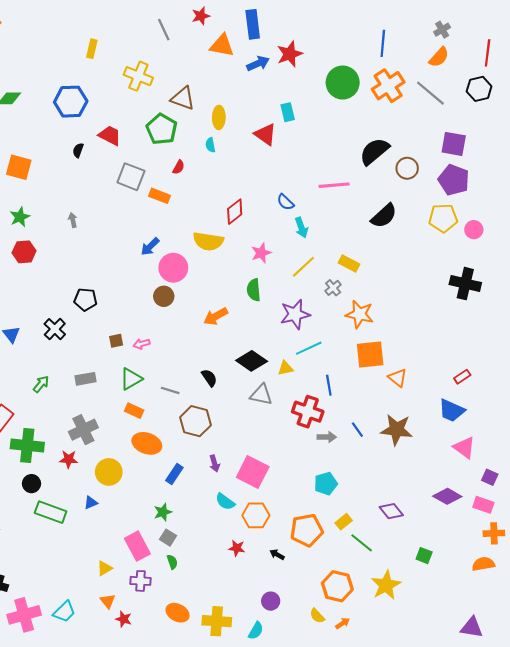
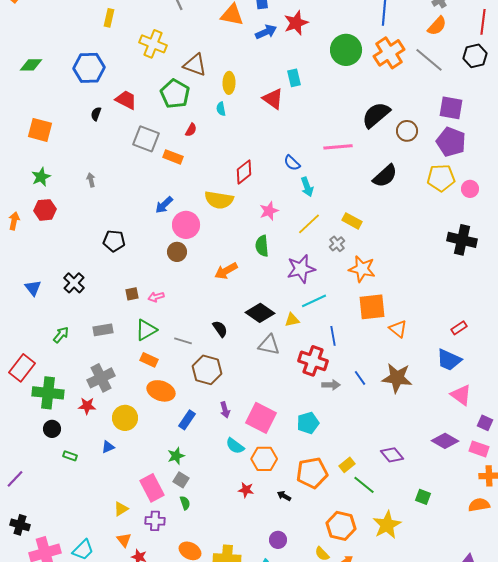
black pentagon: (85, 299) -> (114, 241), moved
cyan pentagon: (326, 484) -> (308, 423), moved
green rectangle: (51, 512) -> (70, 456), size x0.5

